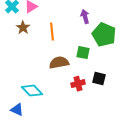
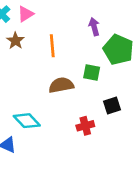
black square: (99, 79) -> (112, 105), turned -32
red cross: (78, 84) -> (85, 126), moved

